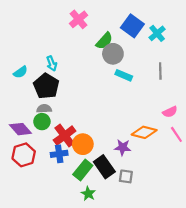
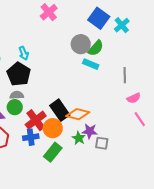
green semicircle: (104, 41) -> (96, 48), moved
gray line: (160, 71) -> (125, 75), moved
orange diamond: (144, 132) -> (78, 114), moved
black rectangle: (104, 167) -> (60, 110), moved
gray square: (126, 176) -> (102, 143), moved
green star: (88, 194) -> (79, 138), moved

